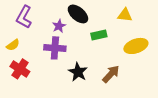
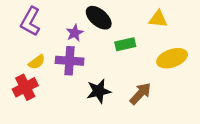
yellow semicircle: (13, 45) -> (37, 62), moved
red cross: (20, 69) -> (25, 87), turned 30
black star: (78, 72) -> (99, 91), turned 30

